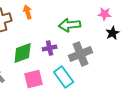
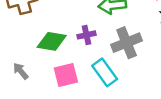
green diamond: (23, 53) -> (52, 41), turned 30

